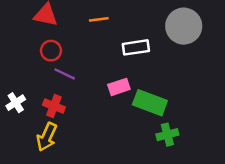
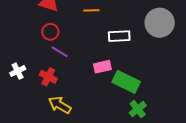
green cross: (167, 135) -> (138, 109), turned -30
yellow arrow: (47, 137) -> (60, 105), moved, turned 90

